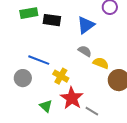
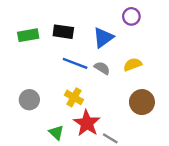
green rectangle: (29, 13) -> (28, 35), moved
blue line: (39, 60) -> (75, 63), moved
yellow semicircle: (101, 63) -> (133, 65), moved, turned -42

